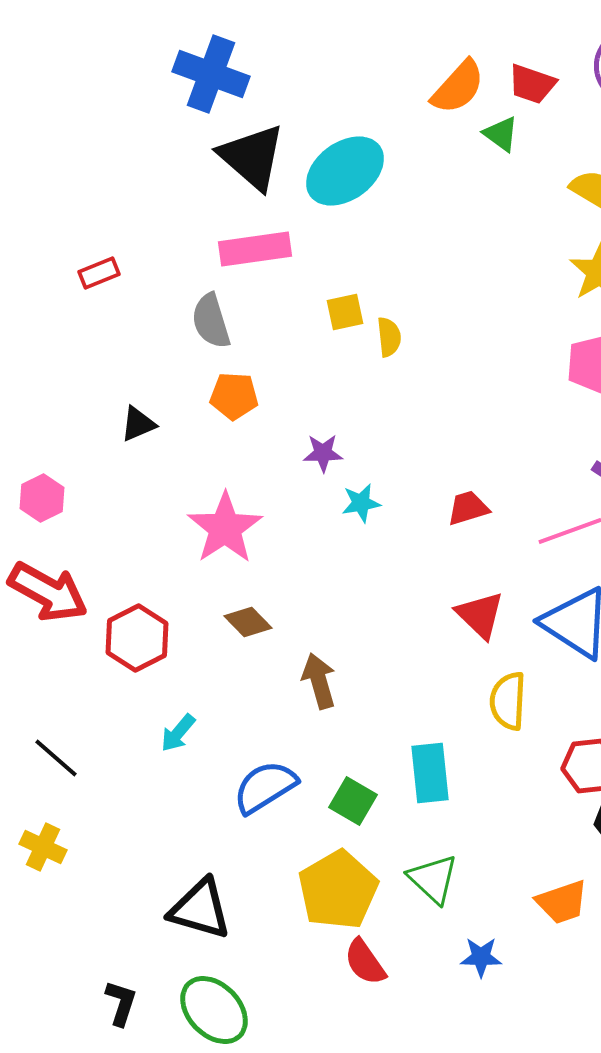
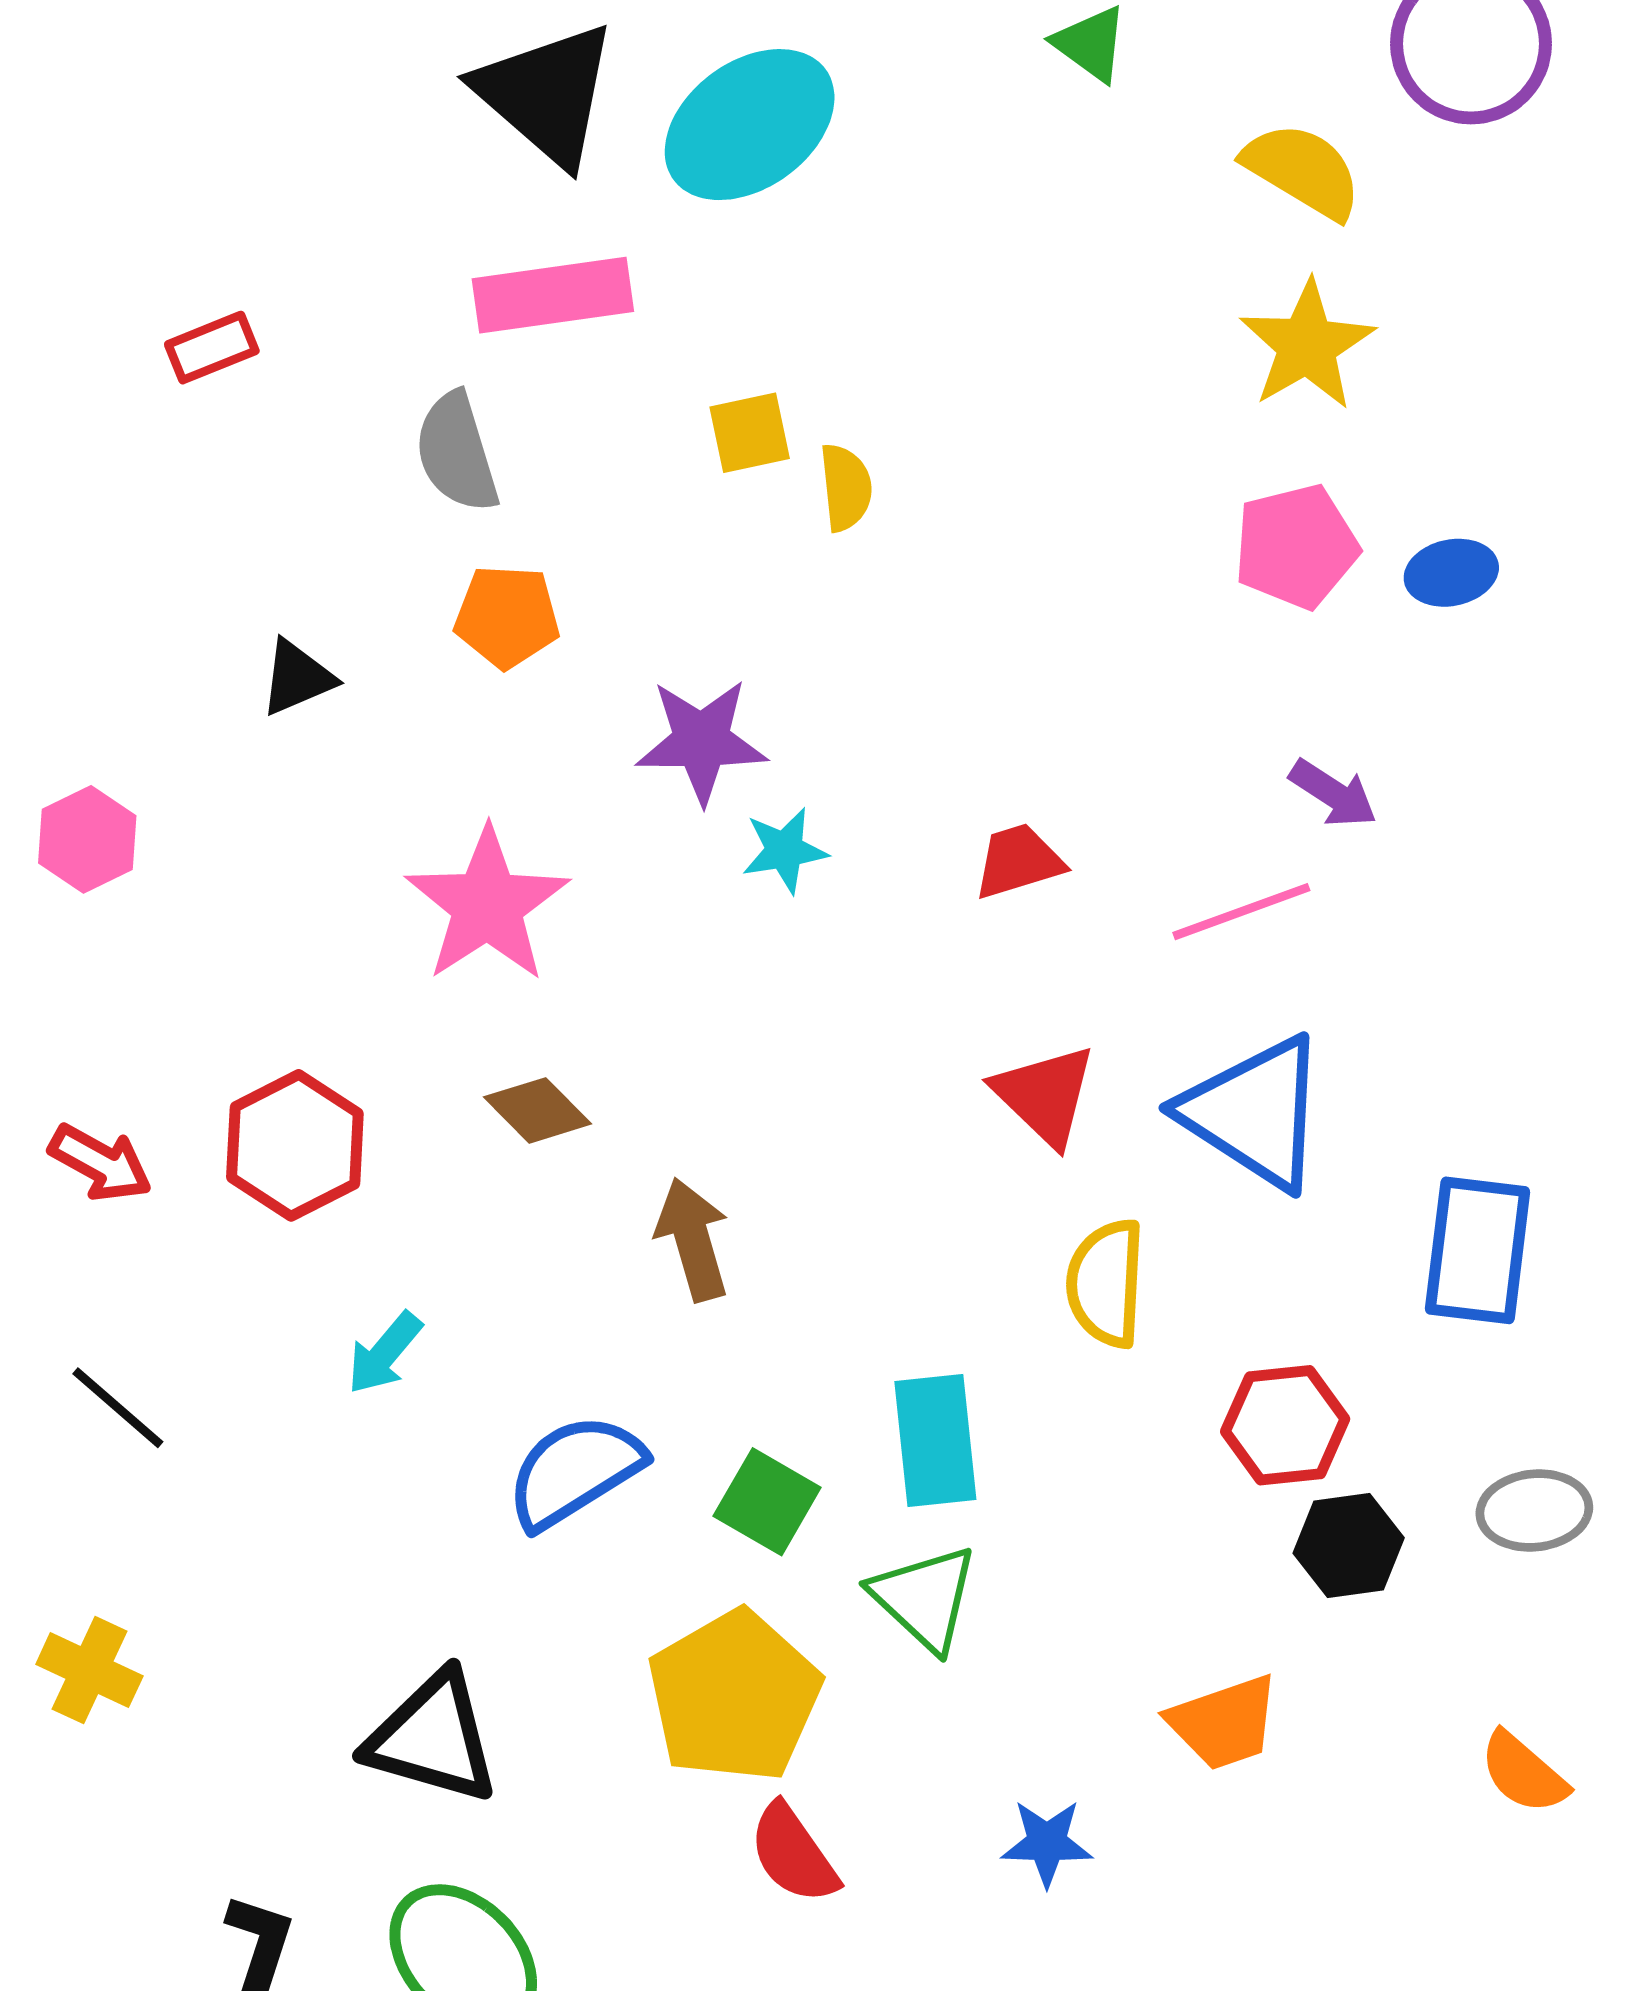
purple star: (323, 453) -> (702, 741), size x1.5
red arrow: (48, 592) -> (100, 1163), moved, size x0.6
yellow cross: (43, 847) -> (89, 1670), moved
green triangle: (433, 879) -> (924, 1598), moved

